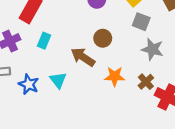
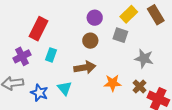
gray square: (141, 22) -> (120, 35), moved
brown circle: (103, 38) -> (90, 41), moved
brown arrow: (83, 57) -> (85, 67), turned 140

